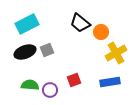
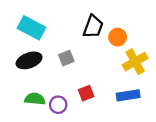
black trapezoid: (80, 23) -> (93, 27), turned -110
cyan rectangle: (27, 24) -> (31, 28), turned 55
gray square: (47, 50) -> (66, 58), moved

